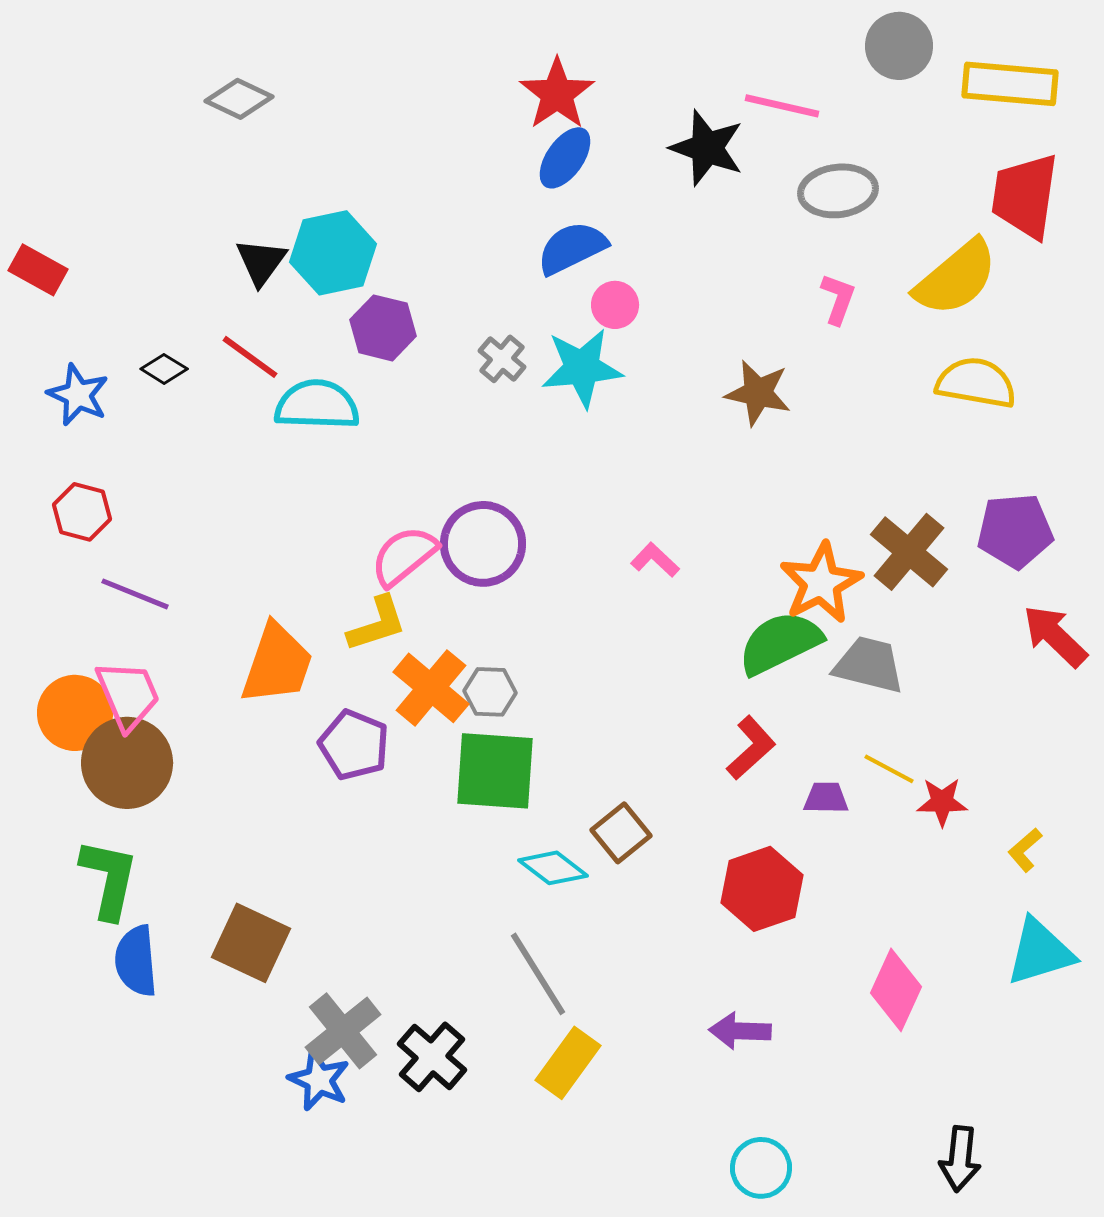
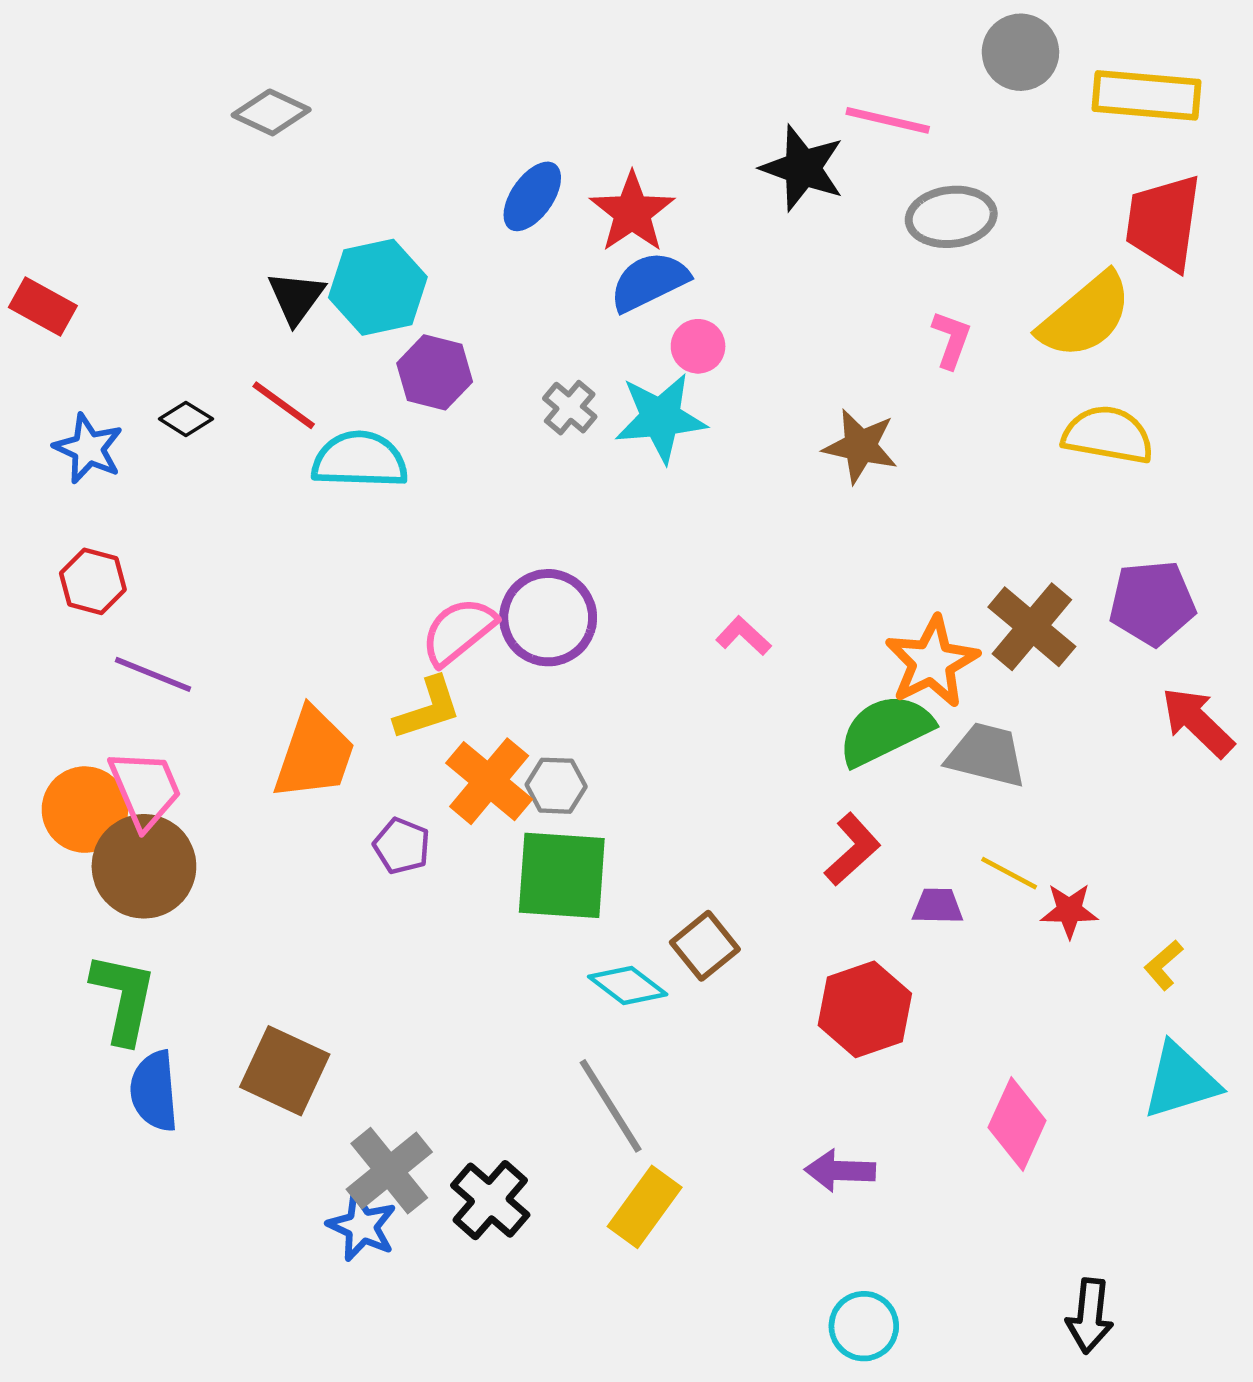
red star: (557, 94) -> (632, 212), moved
blue ellipse: (565, 158) -> (532, 196), moved
purple pentagon: (354, 745) -> (402, 846), size x0.7

